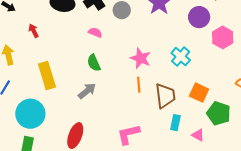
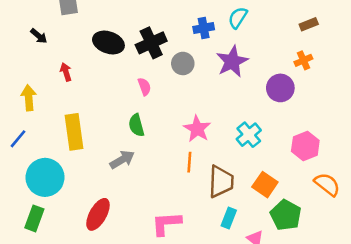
pink semicircle: (95, 32) -> (144, 87), turned 40
pink hexagon: (223, 37) -> (305, 146), moved

